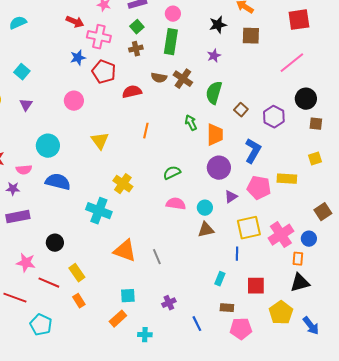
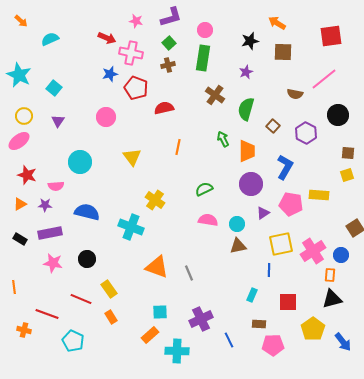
brown semicircle: (159, 78) -> (295, 94), moved
brown square: (316, 124) -> (348, 153), moved
blue semicircle: (58, 182) -> (87, 212), moved
pink star: (26, 263) -> (53, 263), moved
purple cross: (169, 303) -> (201, 319), size x1.6
cyan cross: (145, 335) -> (177, 351), size x1.6

